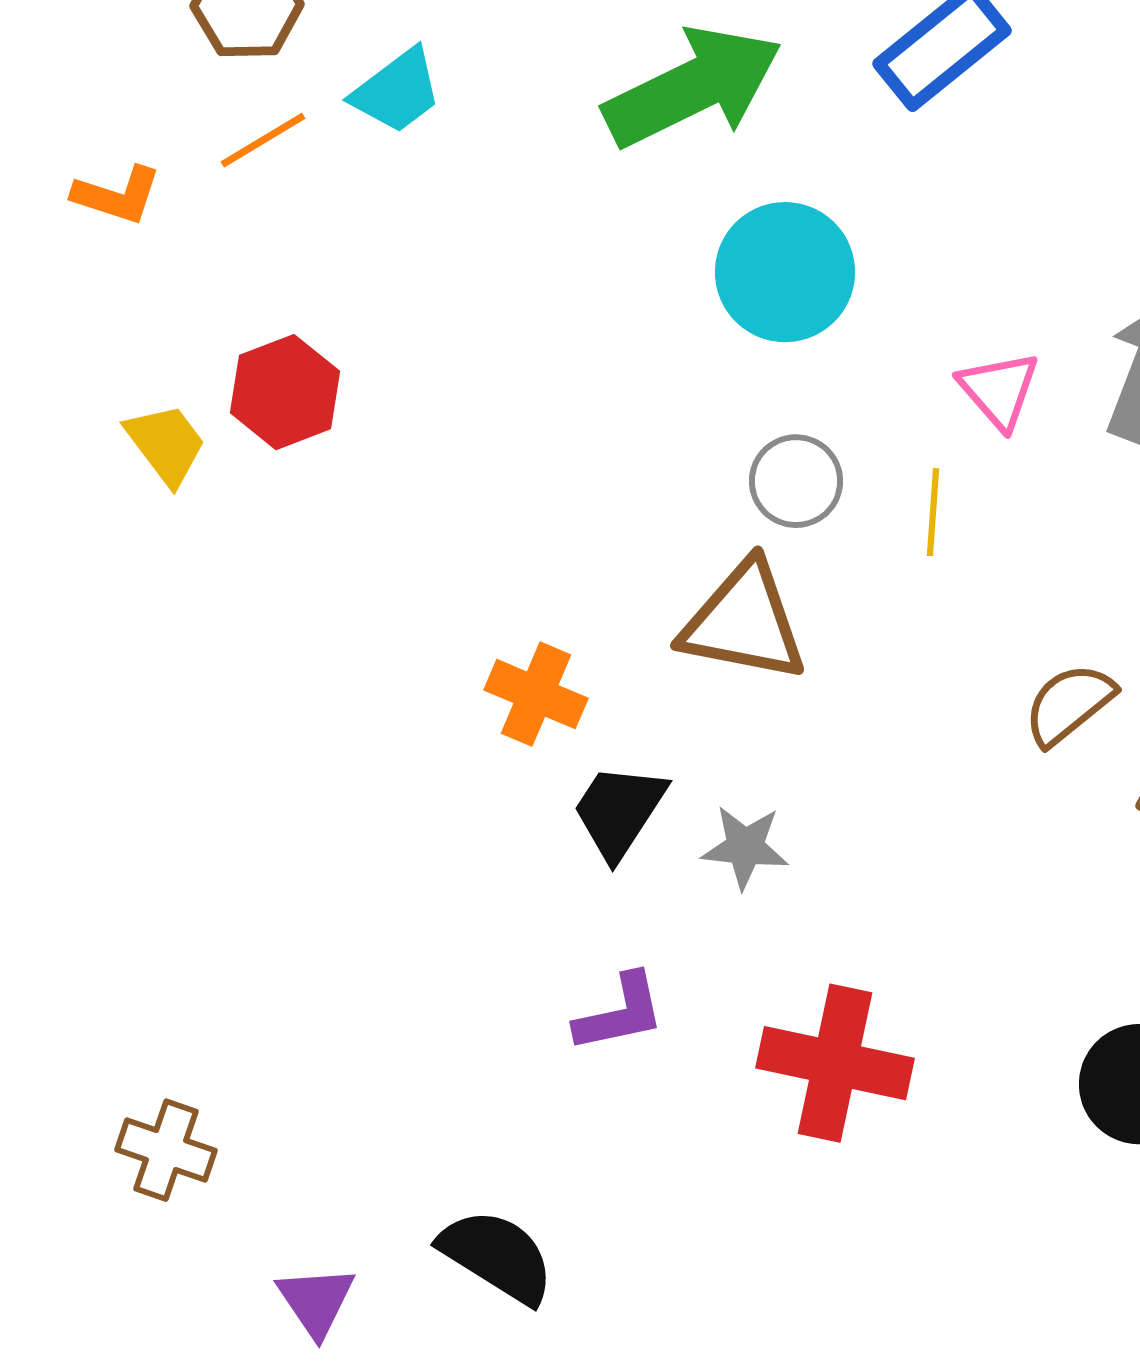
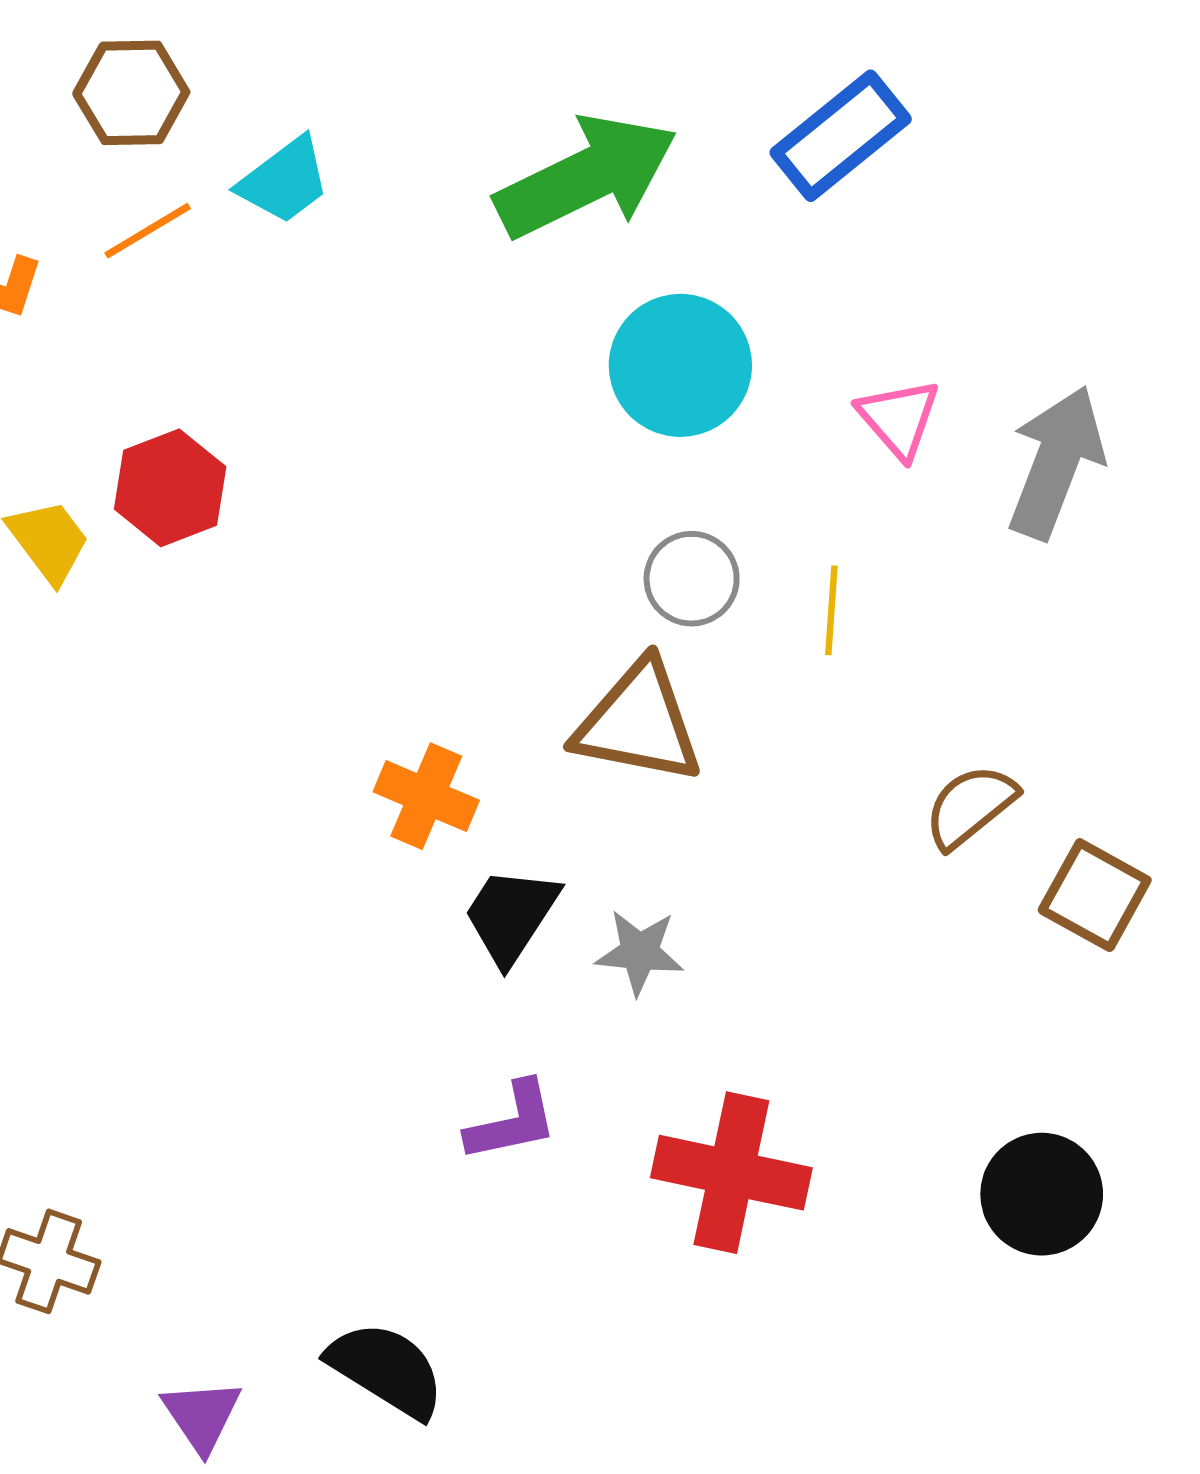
pink triangle: (999, 390) -> (899, 418), moved

